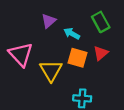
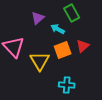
green rectangle: (101, 22) -> (72, 13), moved
orange square: (78, 58) -> (63, 50), turned -36

